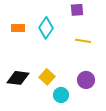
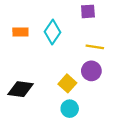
yellow square: (47, 77) -> (67, 83), moved
purple circle: (86, 80) -> (91, 71), moved

